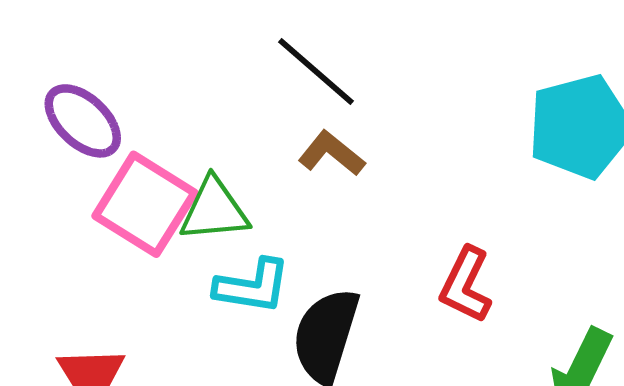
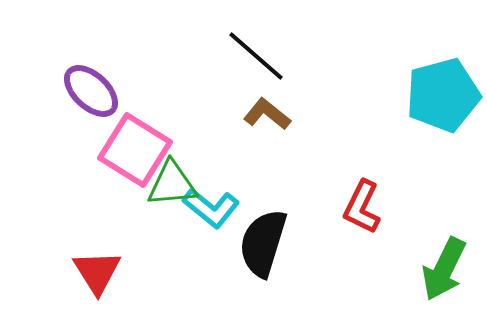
green triangle: (214, 210) -> (172, 184), moved
cyan L-shape: (252, 286) -> (211, 208), turned 30

